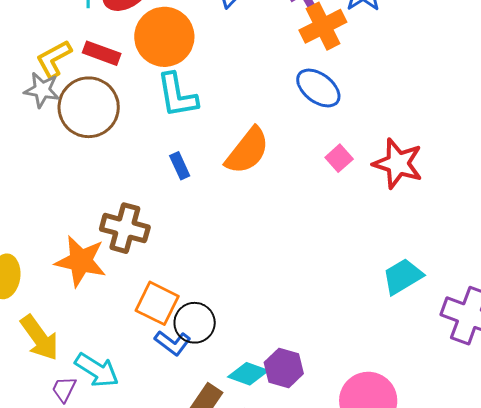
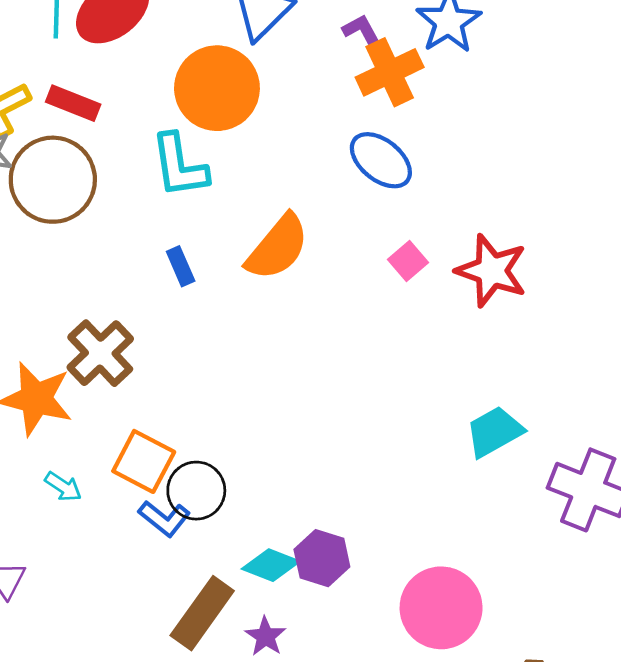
orange circle: (164, 37) -> (217, 88), moved
brown cross: (125, 228) -> (100, 353), turned 30
cyan arrow: (97, 370) -> (63, 487), moved, size x0.6

